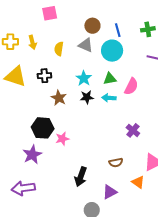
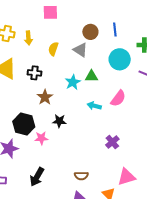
blue line: (118, 30) -> (115, 30), moved
cyan circle: (112, 51) -> (120, 59), moved
green triangle: (110, 79) -> (92, 76), moved
black star: (87, 97) -> (59, 121), moved
brown semicircle: (116, 163) -> (81, 176), moved
black arrow: (81, 177) -> (37, 177), moved

